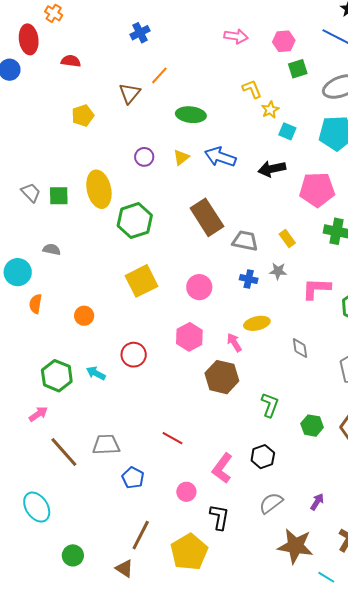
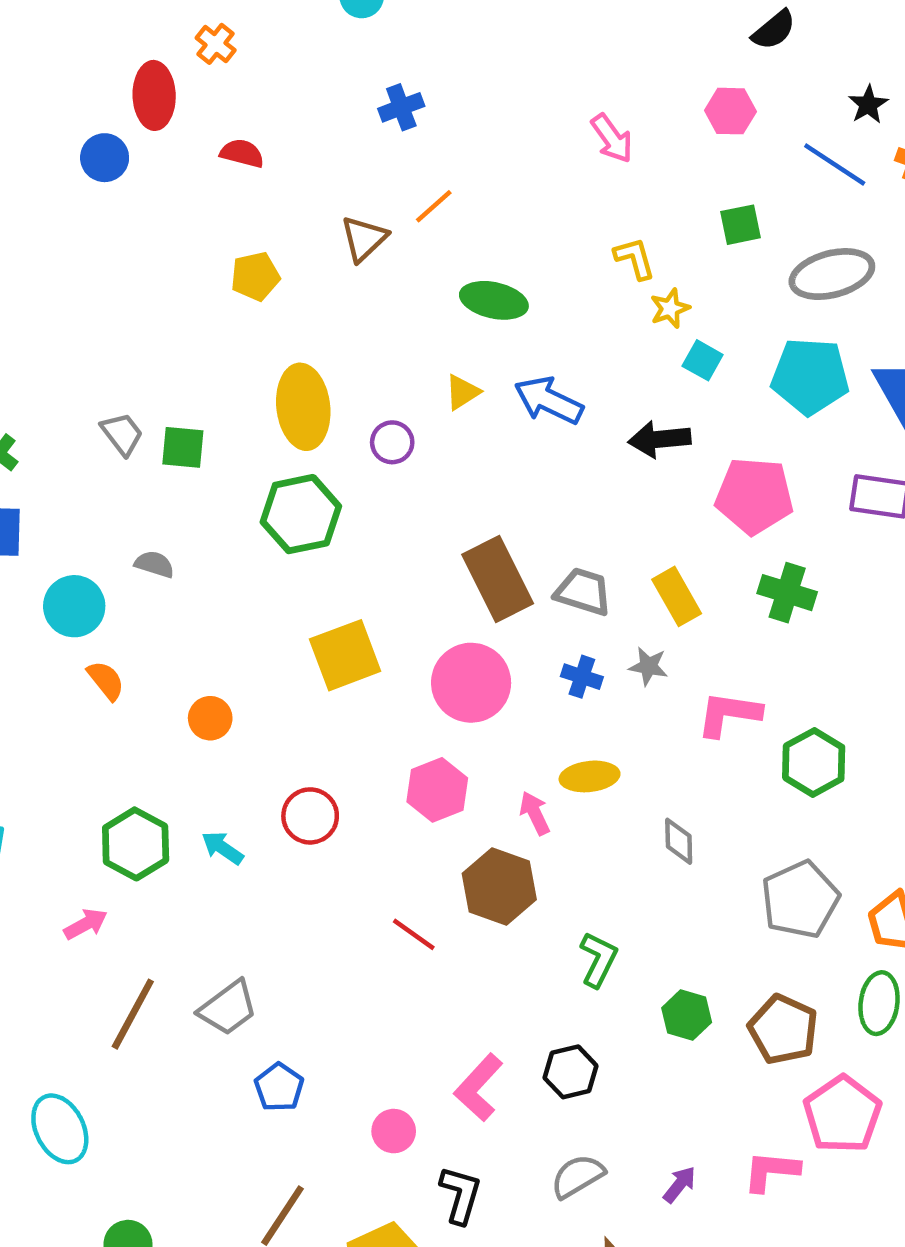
pink arrow: (236, 36) -> (612, 138), turned 40
pink hexagon: (284, 41) -> (730, 111), moved
purple circle: (144, 157) -> (392, 442), moved
yellow ellipse: (99, 189) -> (303, 407), moved
brown rectangle: (207, 217) -> (498, 579), moved
green hexagon: (135, 221) -> (301, 514), moved
yellow rectangle: (287, 238) -> (677, 596), size x1.4
pink circle: (199, 287) -> (471, 683), size x1.4
orange semicircle: (36, 304) -> (106, 680), turned 126
red line: (172, 438) -> (414, 934), moved
gray trapezoid: (106, 445) -> (228, 1008), turned 140
brown line: (64, 452) -> (133, 1014), turned 64

